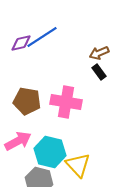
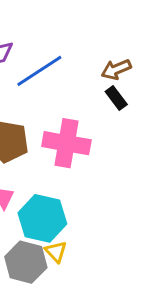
blue line: (42, 37) -> (39, 71), moved
yellow triangle: (78, 165) -> (56, 252), moved, size x0.6

